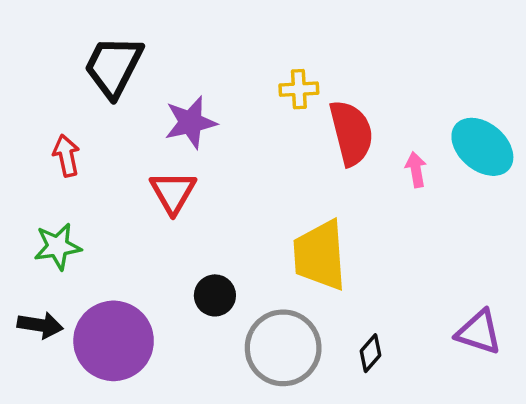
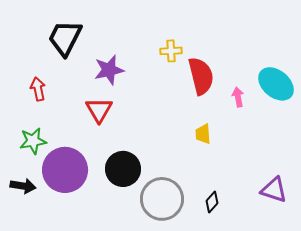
yellow trapezoid: (320, 255) -> (203, 134), moved, size x0.5
black circle: (215, 295) -> (123, 169), size x1.5
purple circle: (114, 341) -> (65, 170), moved

